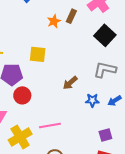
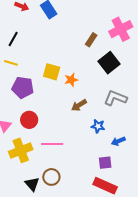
orange star: (54, 21) -> (71, 80), moved
black square: (105, 35) -> (109, 63), moved
red circle: (22, 95) -> (29, 120), moved
blue arrow: (115, 101) -> (118, 141), moved

